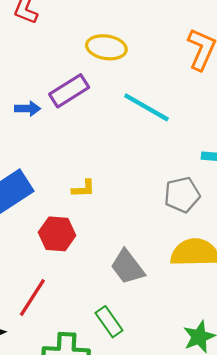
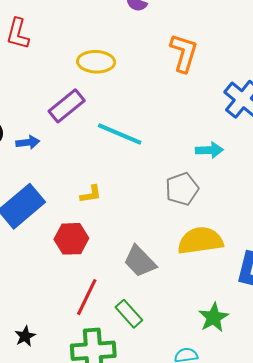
cyan line: (146, 107) -> (120, 134), moved
blue arrow: (28, 109) -> (28, 142), moved
red line: (32, 297) -> (87, 297), moved

